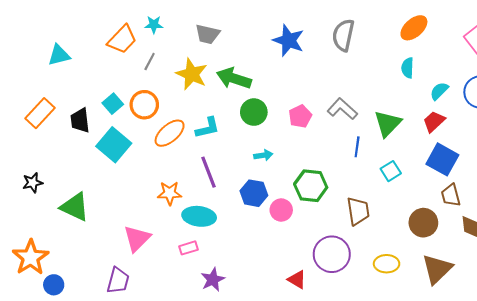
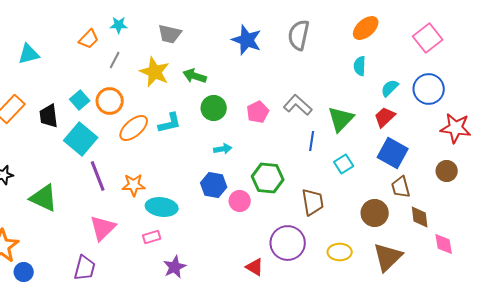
orange trapezoid: (122, 39) -> (89, 39), size x0.7
green arrow: (234, 78) -> (195, 76), size x0.7
purple line: (209, 172) -> (98, 176), moved

